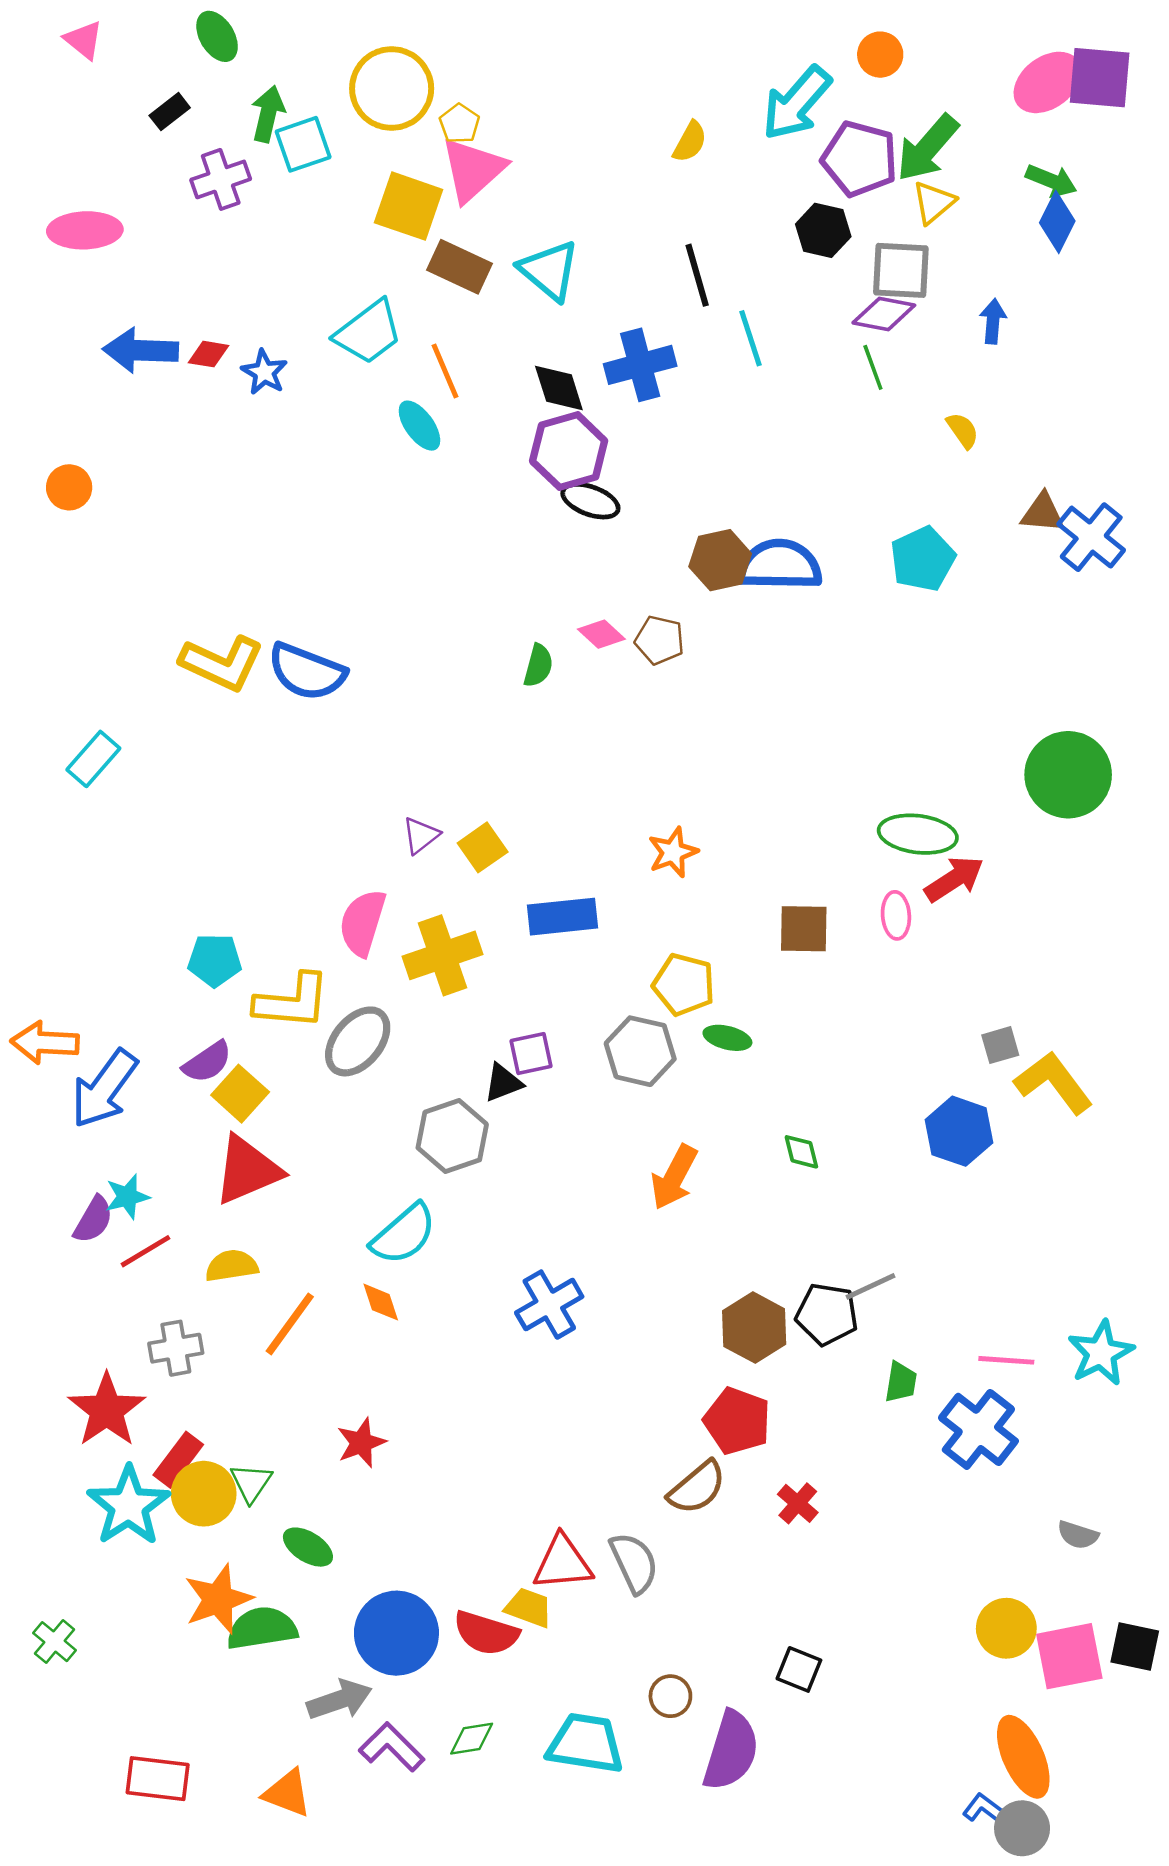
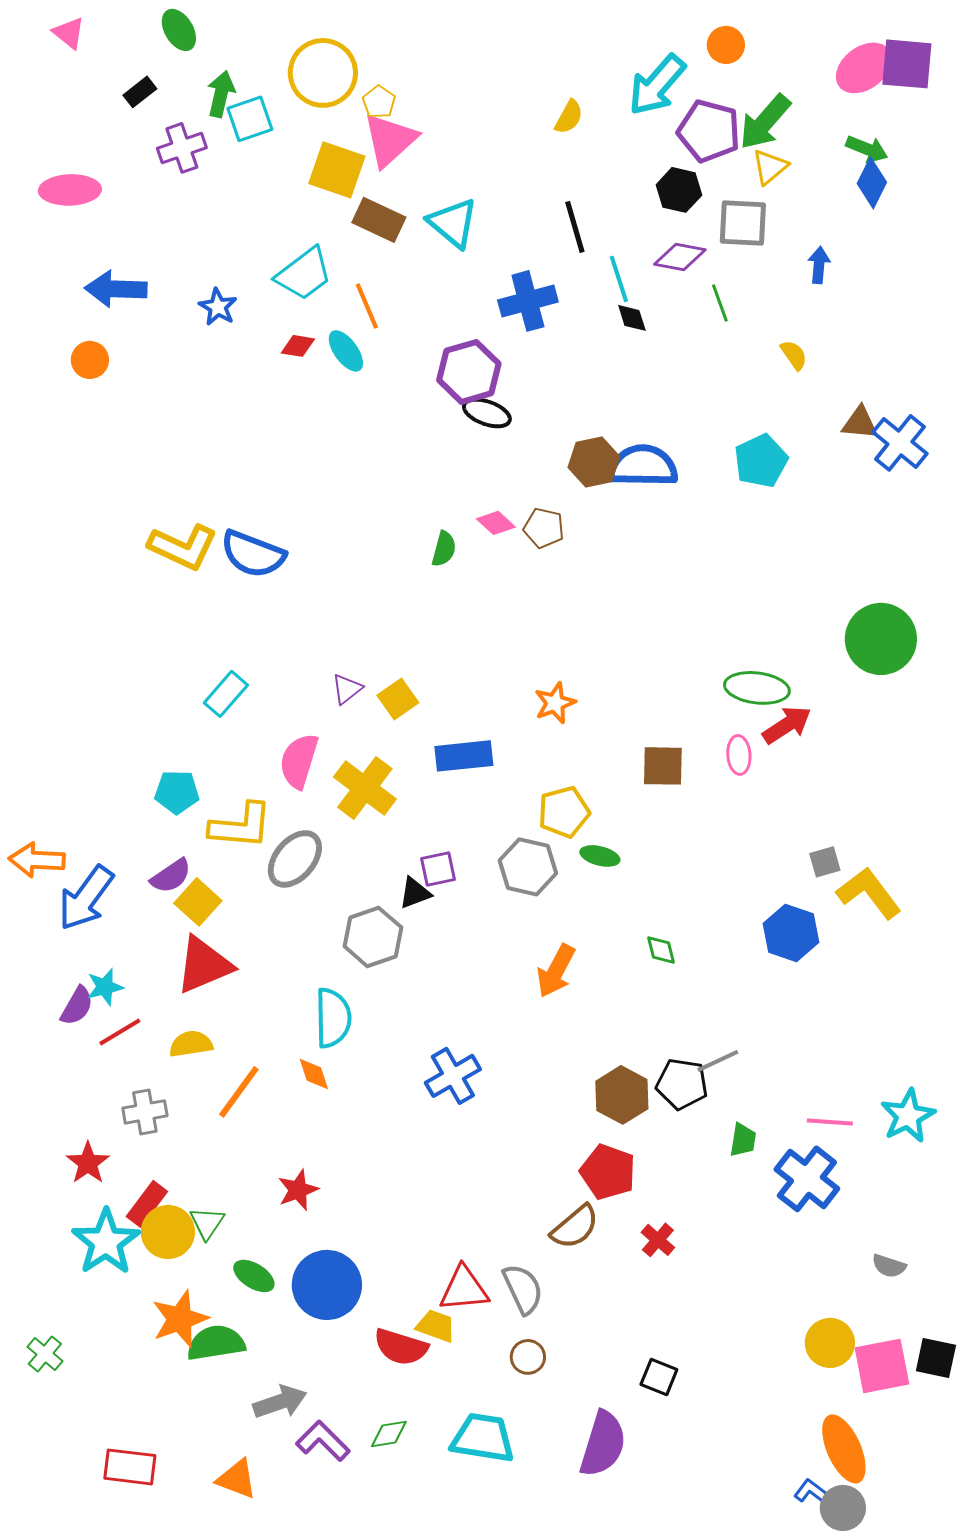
purple diamond: (884, 314) -> (680, 257), moved
red diamond: (209, 354) -> (298, 346), moved
black diamond: (559, 388) -> (632, 318), moved, size x0.7
orange circle: (69, 487) -> (90, 360), moved
cyan rectangle: (93, 759) -> (226, 694), moved
yellow cross: (443, 955) -> (365, 788), turned -34
yellow pentagon: (684, 984) -> (564, 812), turned -30
cyan semicircle: (404, 1234) -> (333, 1018), turned -50
red star: (107, 1410) -> (88, 1163), size x0.7
blue circle: (396, 1633) -> (327, 1285), moved
brown circle: (670, 1696) -> (528, 1357), moved

